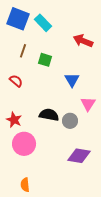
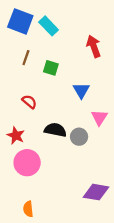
red arrow: (83, 41) -> (94, 46), turned 48
red semicircle: (16, 81) -> (29, 102), moved
purple diamond: (79, 156) -> (96, 192), moved

